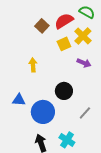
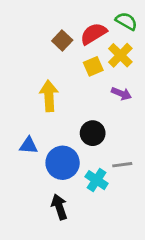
yellow arrow: (33, 65) -> (49, 96), size x1.5
gray line: (85, 113) -> (122, 165), turned 40
cyan cross: (67, 140) -> (97, 180), moved

